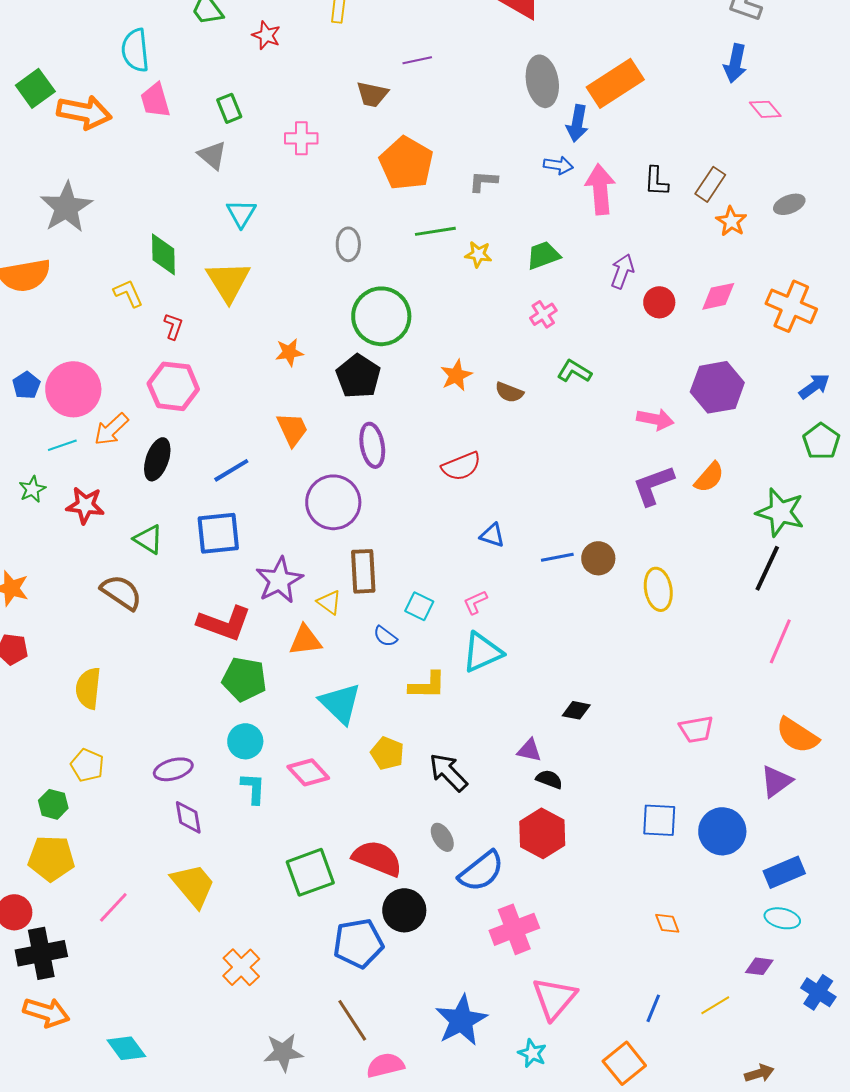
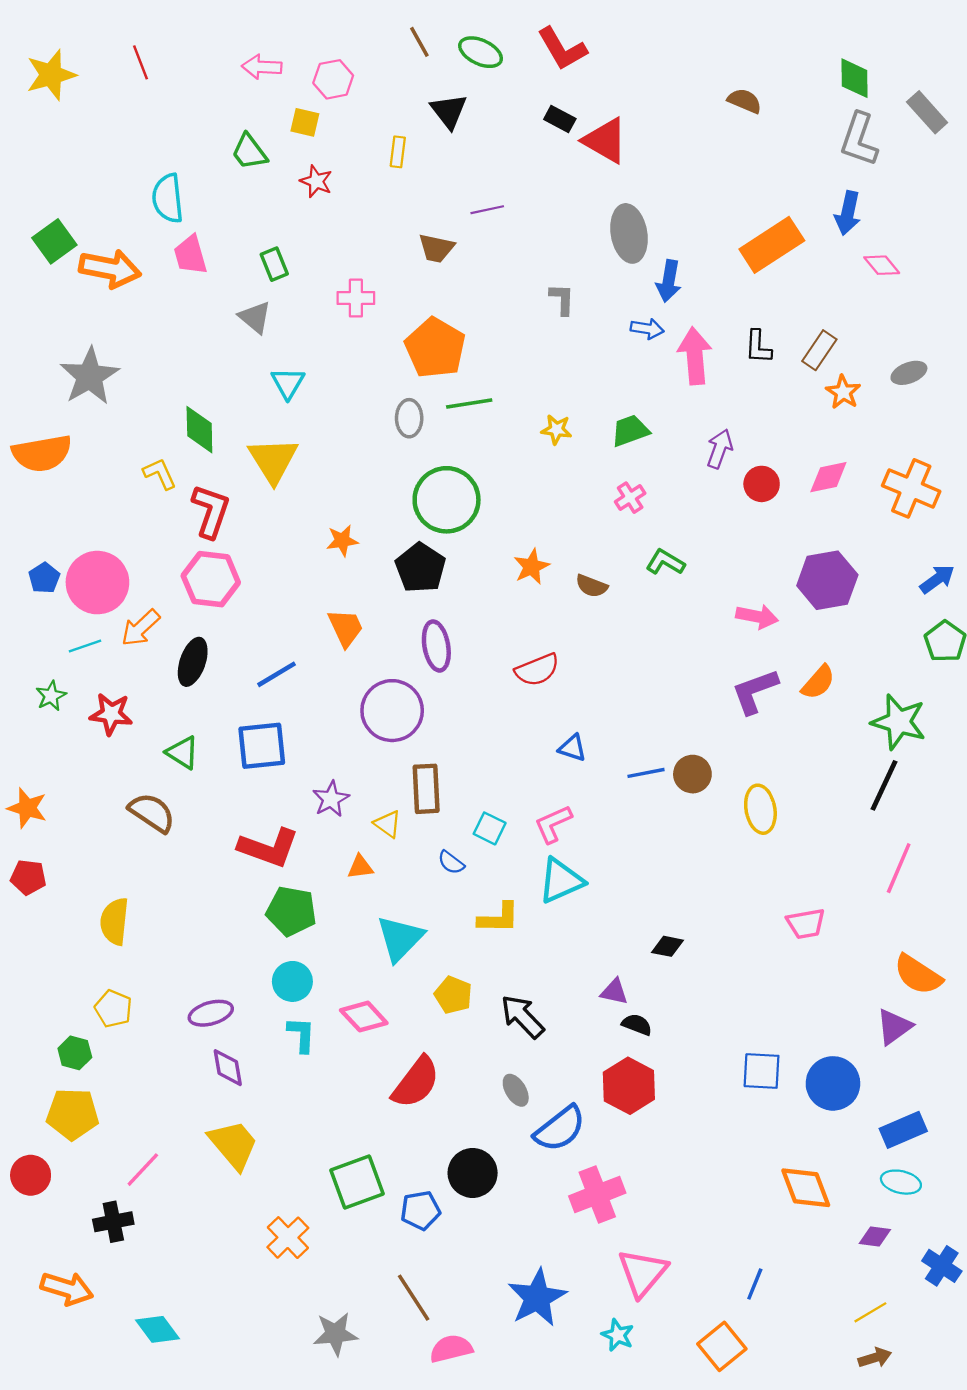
orange rectangle: (615, 83) -> (772, 245), moved
orange pentagon: (406, 163) -> (435, 348), moved
gray L-shape: (483, 181) -> (562, 299), moved, turned 88
green line: (435, 231) -> (469, 403), moved
red L-shape: (173, 326) -> (211, 511), size x1.8
purple star: (279, 580) -> (331, 799), size x0.7
pink L-shape: (475, 602) -> (553, 824), size x1.4
orange triangle: (305, 640) -> (360, 867), size x0.7
cyan triangle: (340, 703) -> (400, 938), turned 30
pink trapezoid: (696, 729) -> (806, 924), moved
red semicircle: (377, 858) -> (416, 1082), moved, turned 105
green square: (310, 872) -> (357, 1182), moved
orange diamond: (667, 923) -> (806, 1188), moved, size x1.8
blue pentagon: (358, 943) -> (420, 1210), size x0.7
black cross: (41, 953) -> (113, 1222), moved, size x0.7
yellow line: (715, 1005) -> (870, 1312), moved

